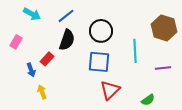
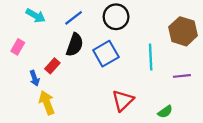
black circle: (101, 31) -> (116, 17), moved
blue square: (99, 62) -> (106, 54), moved, turned -35
yellow arrow: (42, 92) -> (47, 103), size x1.5

